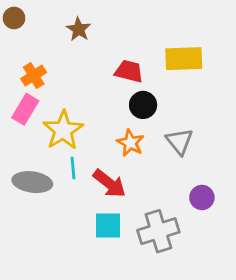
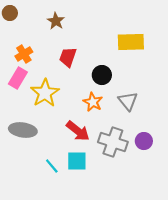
red trapezoid: (129, 71) -> (68, 57), moved, turned -85
cyan line: (73, 168) -> (52, 166), moved, turned -35
gray cross: (158, 231) -> (113, 142), moved, turned 36

